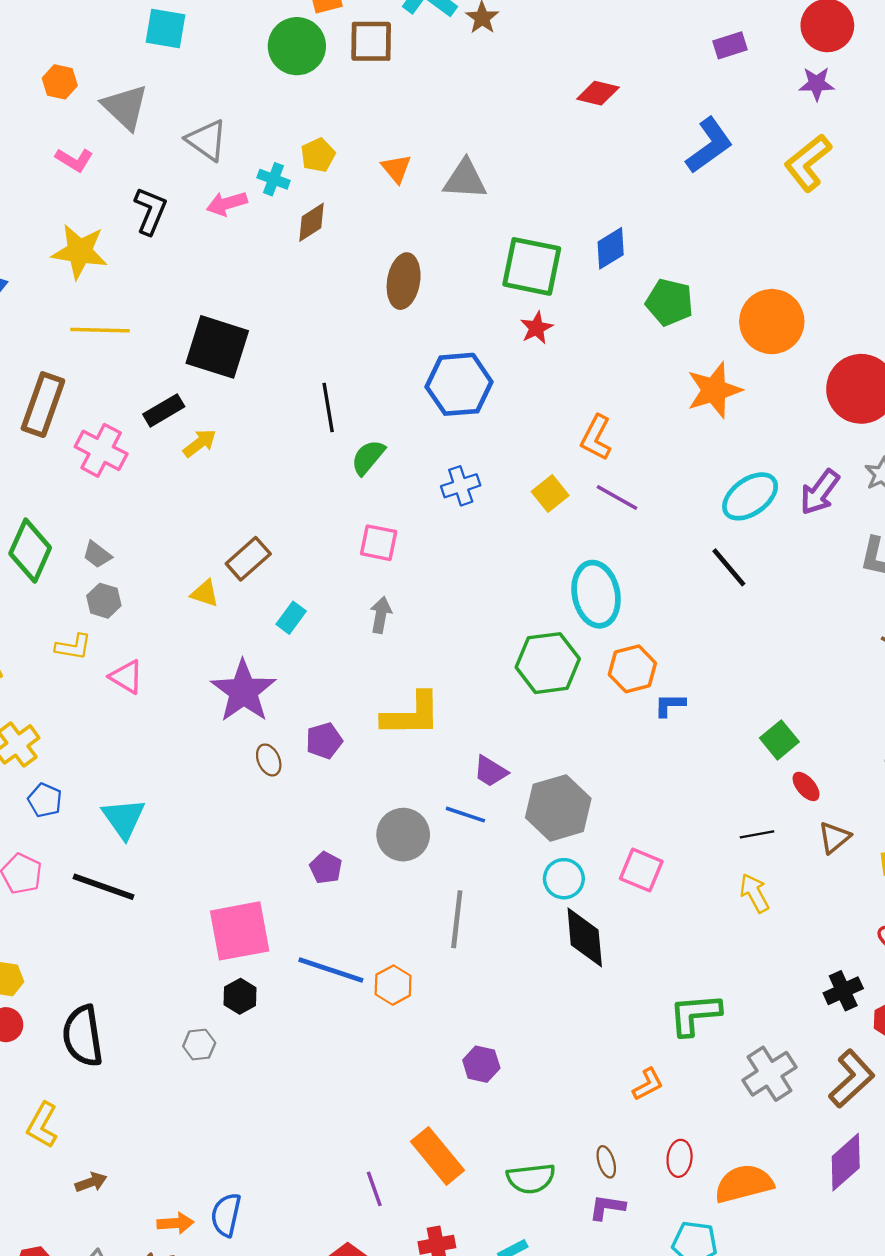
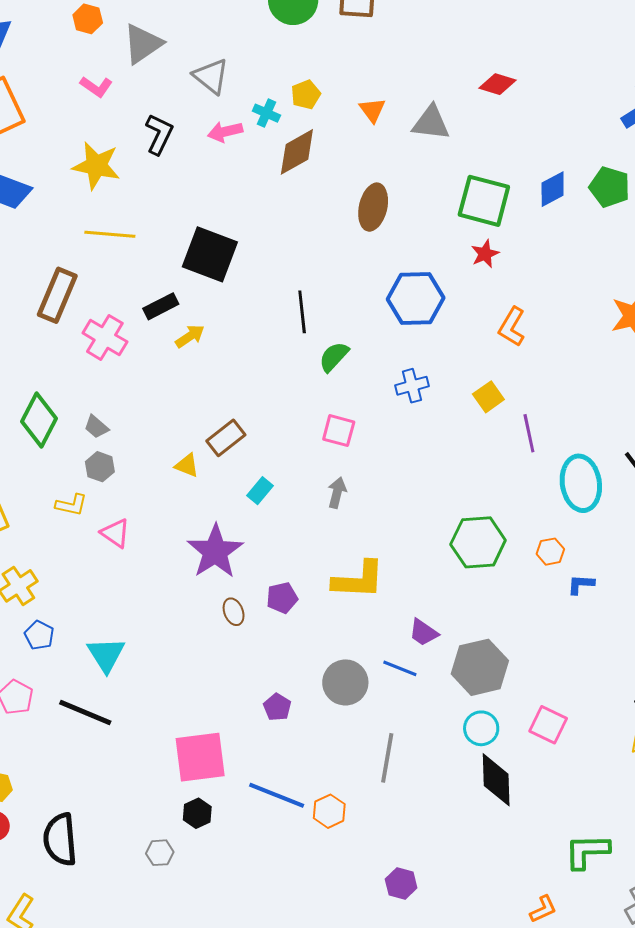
red diamond: (598, 93) -> (497, 84), moved
gray triangle: (125, 107) -> (143, 44), turned 39
brown diamond: (311, 222) -> (297, 152), size x1.4
green pentagon: (669, 302) -> (610, 187), moved
orange L-shape: (596, 438) -> (512, 327), moved
purple line: (617, 498) -> (529, 433), moved, turned 45
cyan ellipse: (596, 594) -> (581, 483), moved
orange hexagon: (632, 669) -> (550, 552), size x0.7

